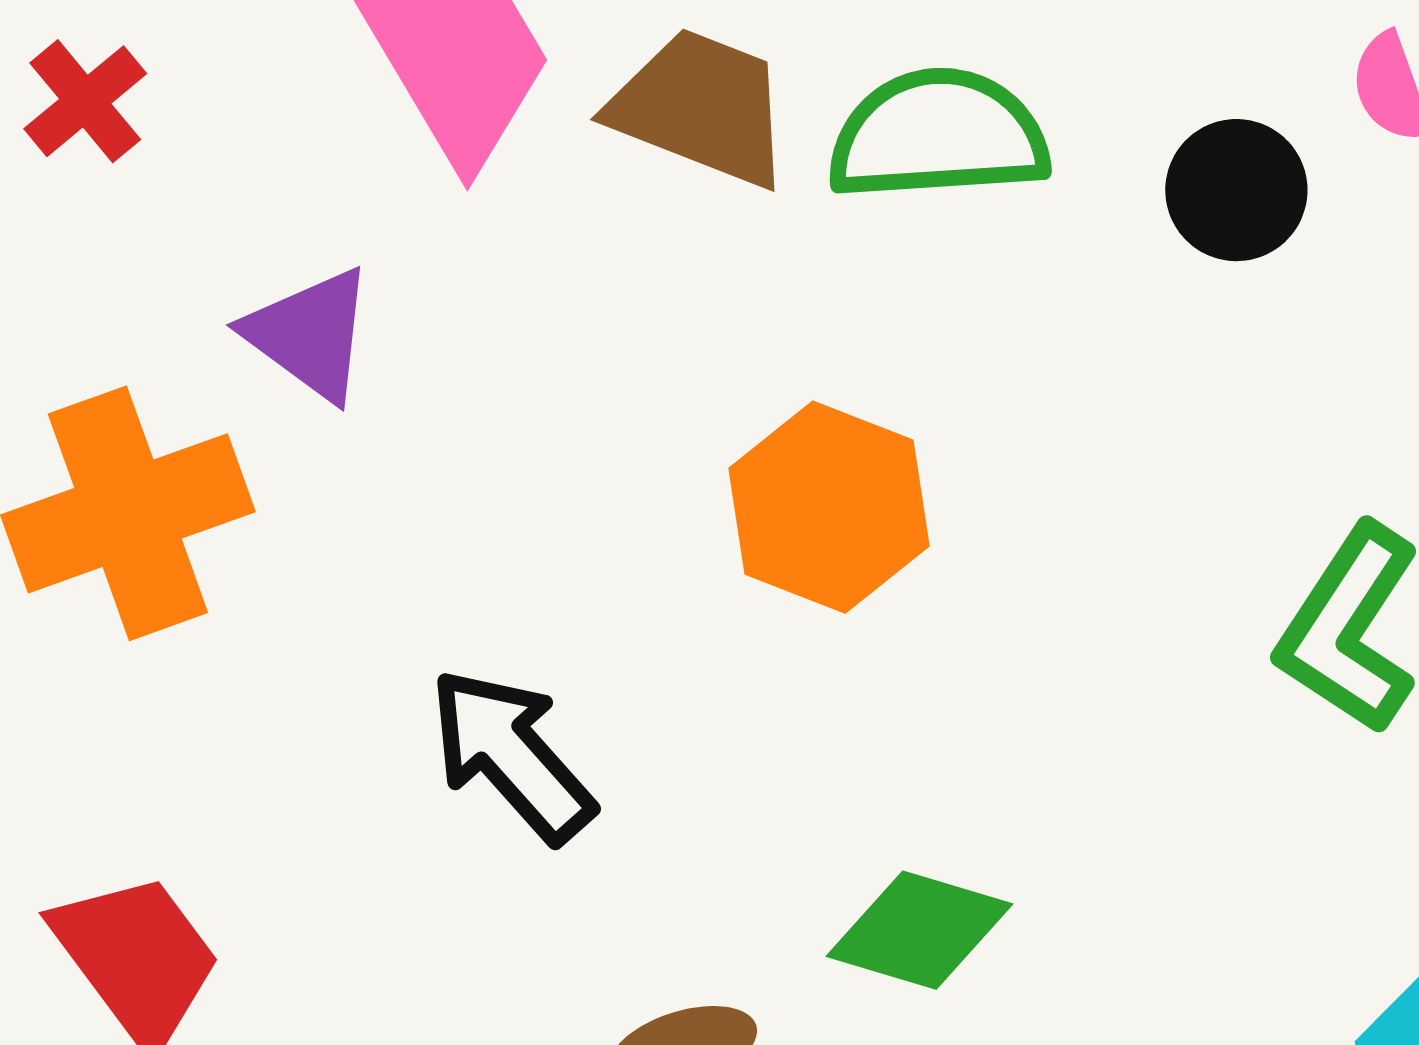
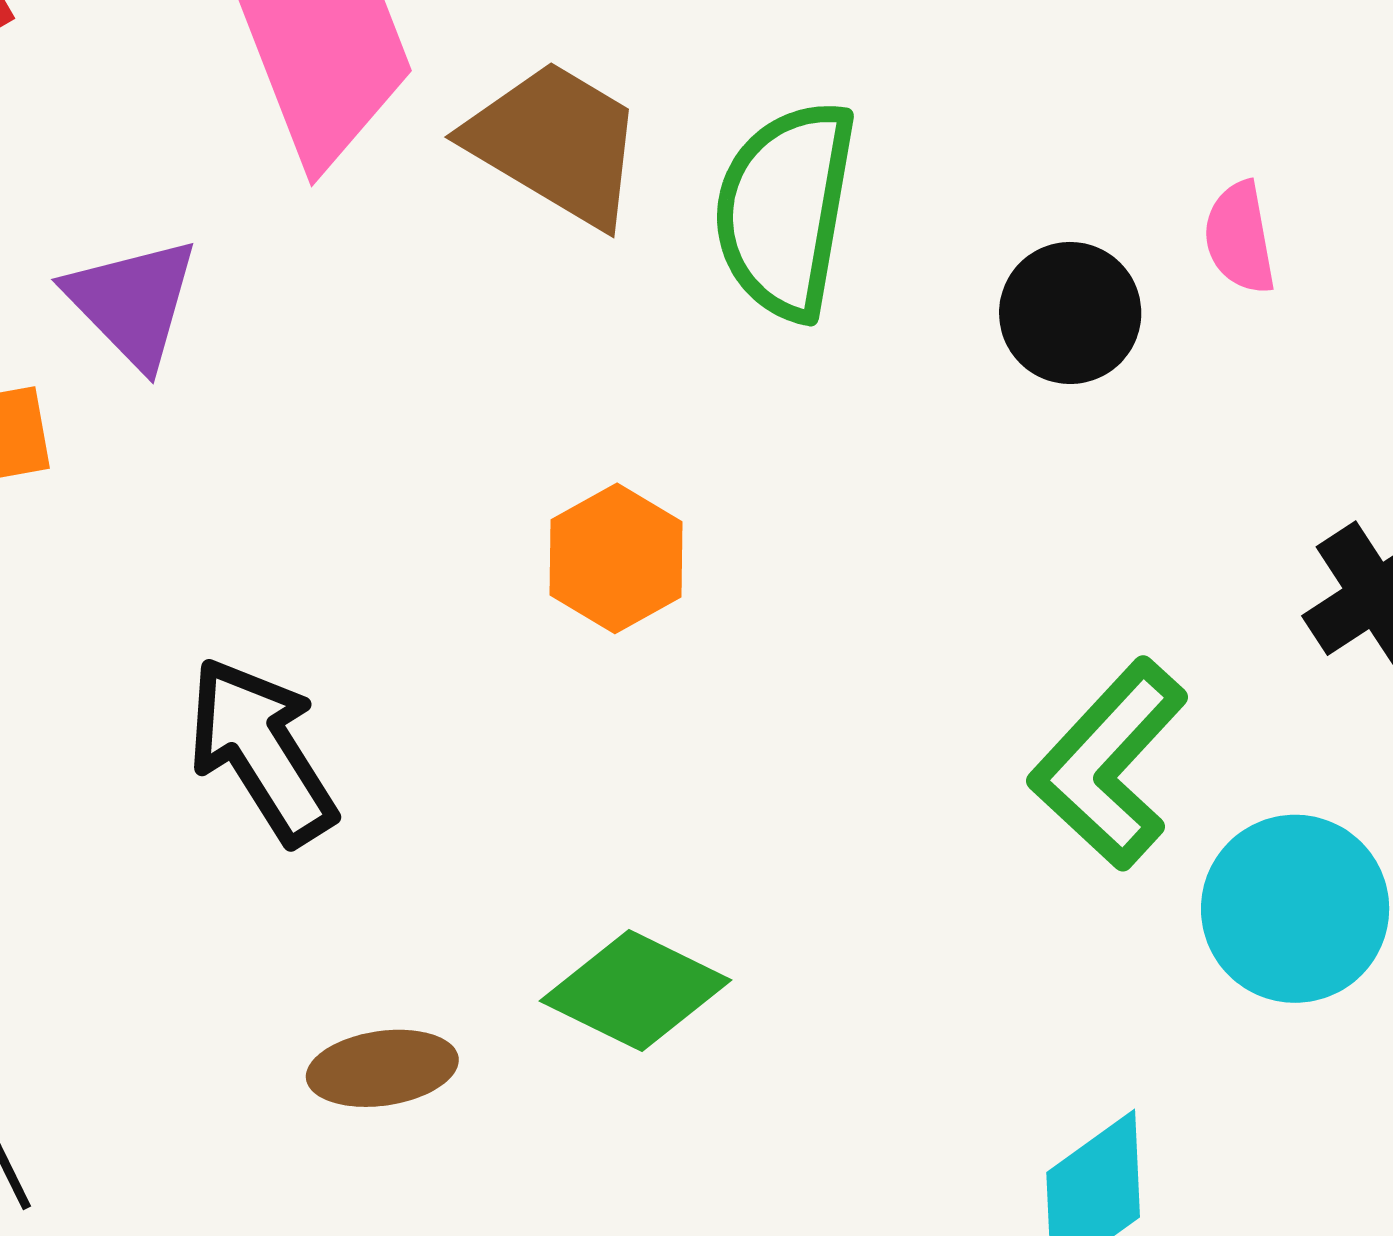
green semicircle: (938, 135) -> (785, 210), turned -86
orange hexagon: (829, 507) -> (616, 558), size x0.7

